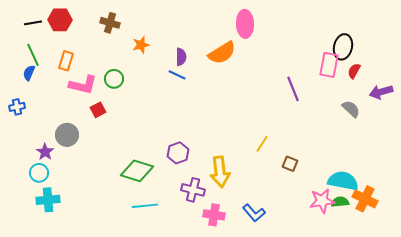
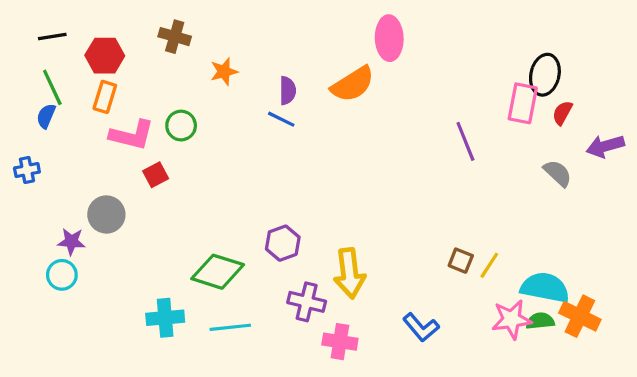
red hexagon: (60, 20) -> (105, 56), moved
yellow line: (262, 144) -> (489, 265), moved
purple star: (45, 152) -> (71, 242), turned -30
cyan cross: (48, 200) -> (165, 318), moved
blue L-shape: (254, 213) -> (421, 327), moved

